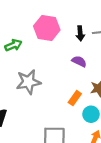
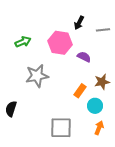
pink hexagon: (47, 28) -> (60, 43), moved
black arrow: (80, 33) -> (79, 23), moved, turned 32

